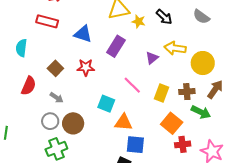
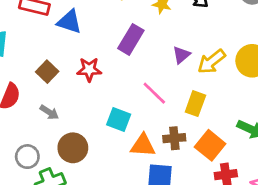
blue triangle: (83, 34) -> (69, 22), moved
yellow arrow: (175, 48) -> (212, 62), moved, turned -45
brown cross: (187, 92) -> (174, 138), moved
gray circle: (50, 121) -> (27, 157), moved

